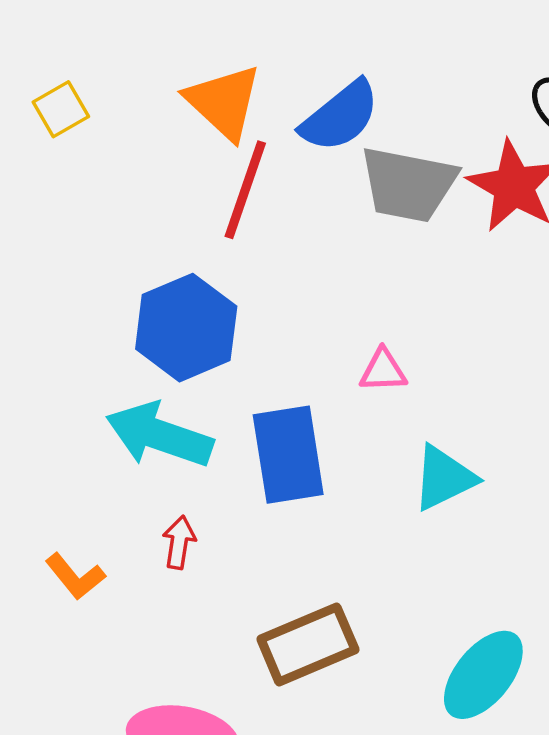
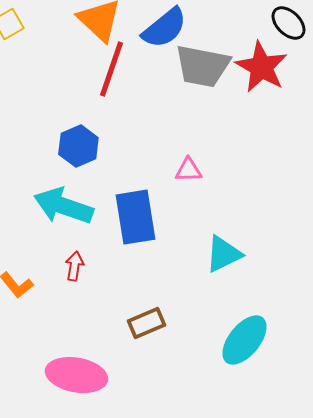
blue hexagon: (186, 328) -> (78, 146), size x0.7
cyan triangle: (444, 478) -> (223, 254), moved
brown rectangle: (308, 644) -> (146, 323), size x0.7

